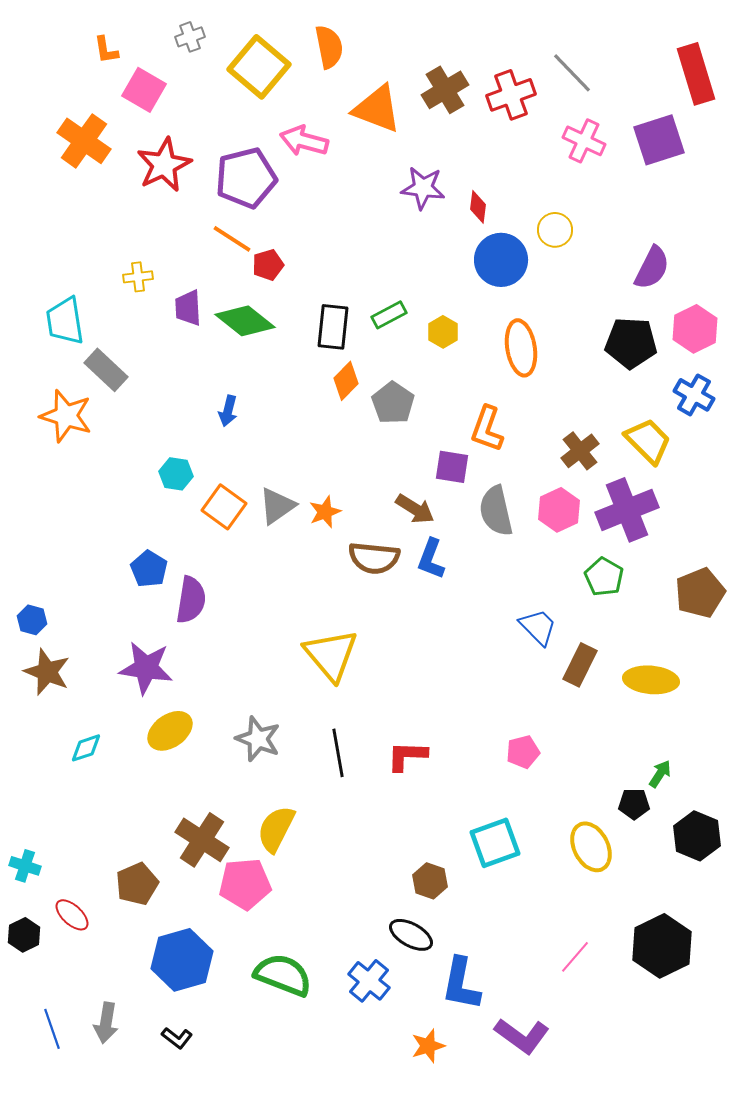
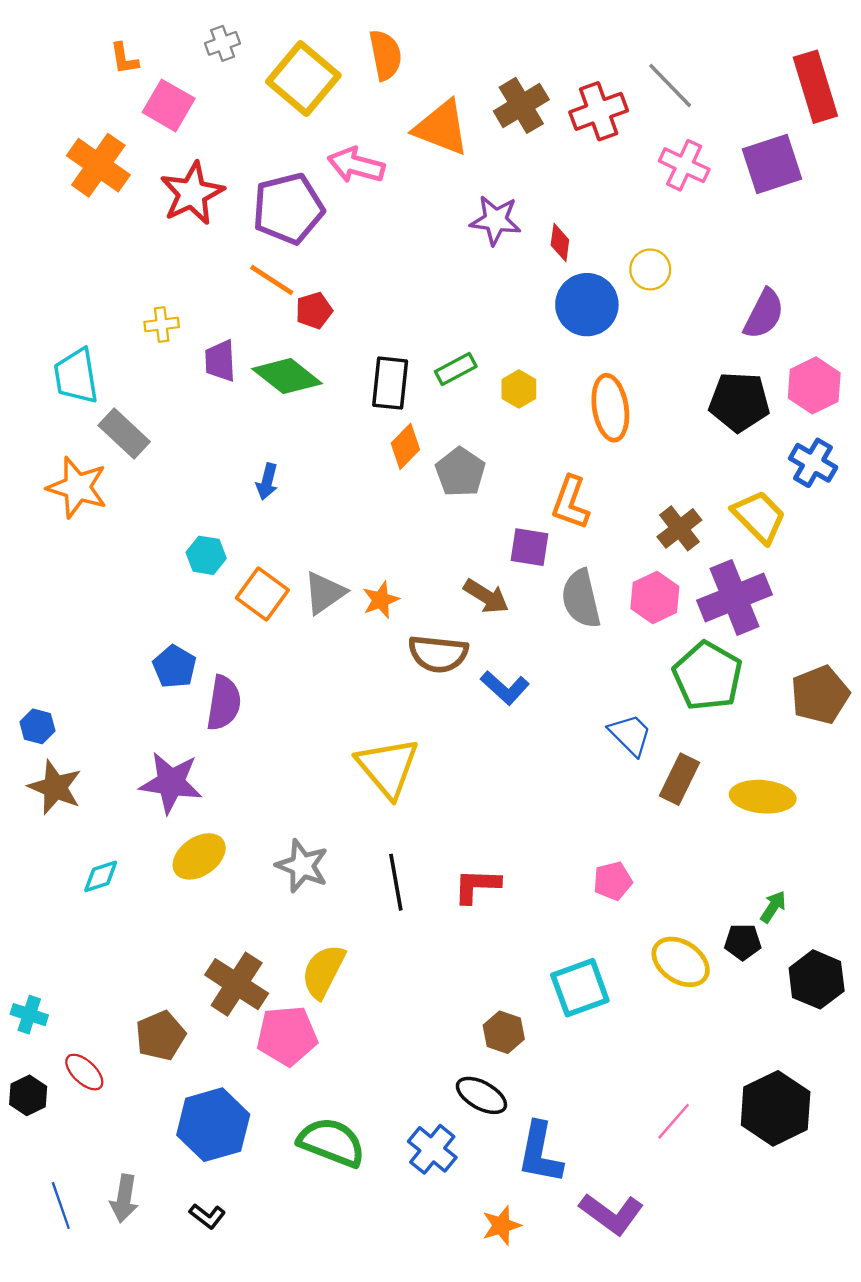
blue L-shape: (431, 559) -> (505, 688), moved, turned -69
green pentagon: (604, 577) -> (708, 676), size x1.5
yellow ellipse: (591, 847) -> (681, 962), moved, turned -30

